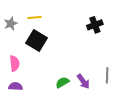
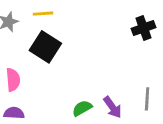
black cross: (95, 25) -> (144, 28), moved

